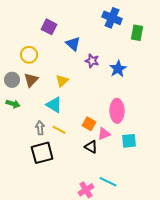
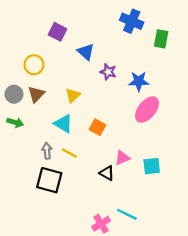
blue star: (118, 69) -> (139, 81), turned 30
pink ellipse: (117, 111) -> (147, 110), moved, turned 40
orange square: (89, 124) -> (98, 127), moved
black square: (42, 153) -> (49, 180), turned 30

